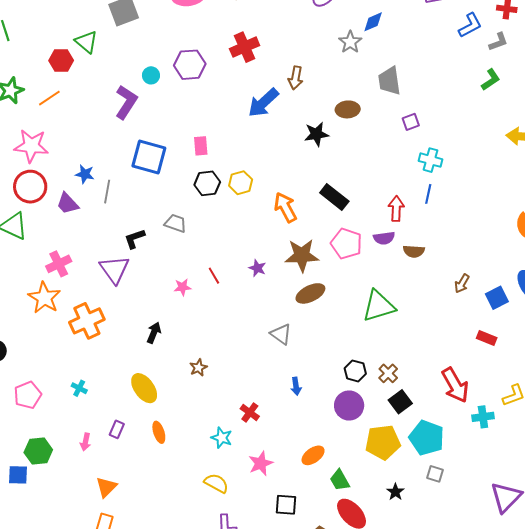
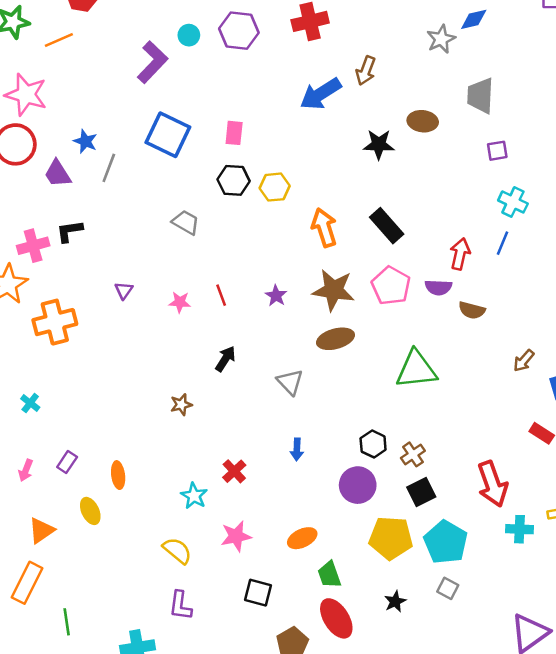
black L-shape: (135, 239) -> (69, 231), moved
purple triangle: (114, 269) -> (124, 290), moved, size x0.5
black arrow: (154, 333) -> (225, 359), moved
yellow ellipse: (144, 388) -> (90, 511), moved, size x0.7

